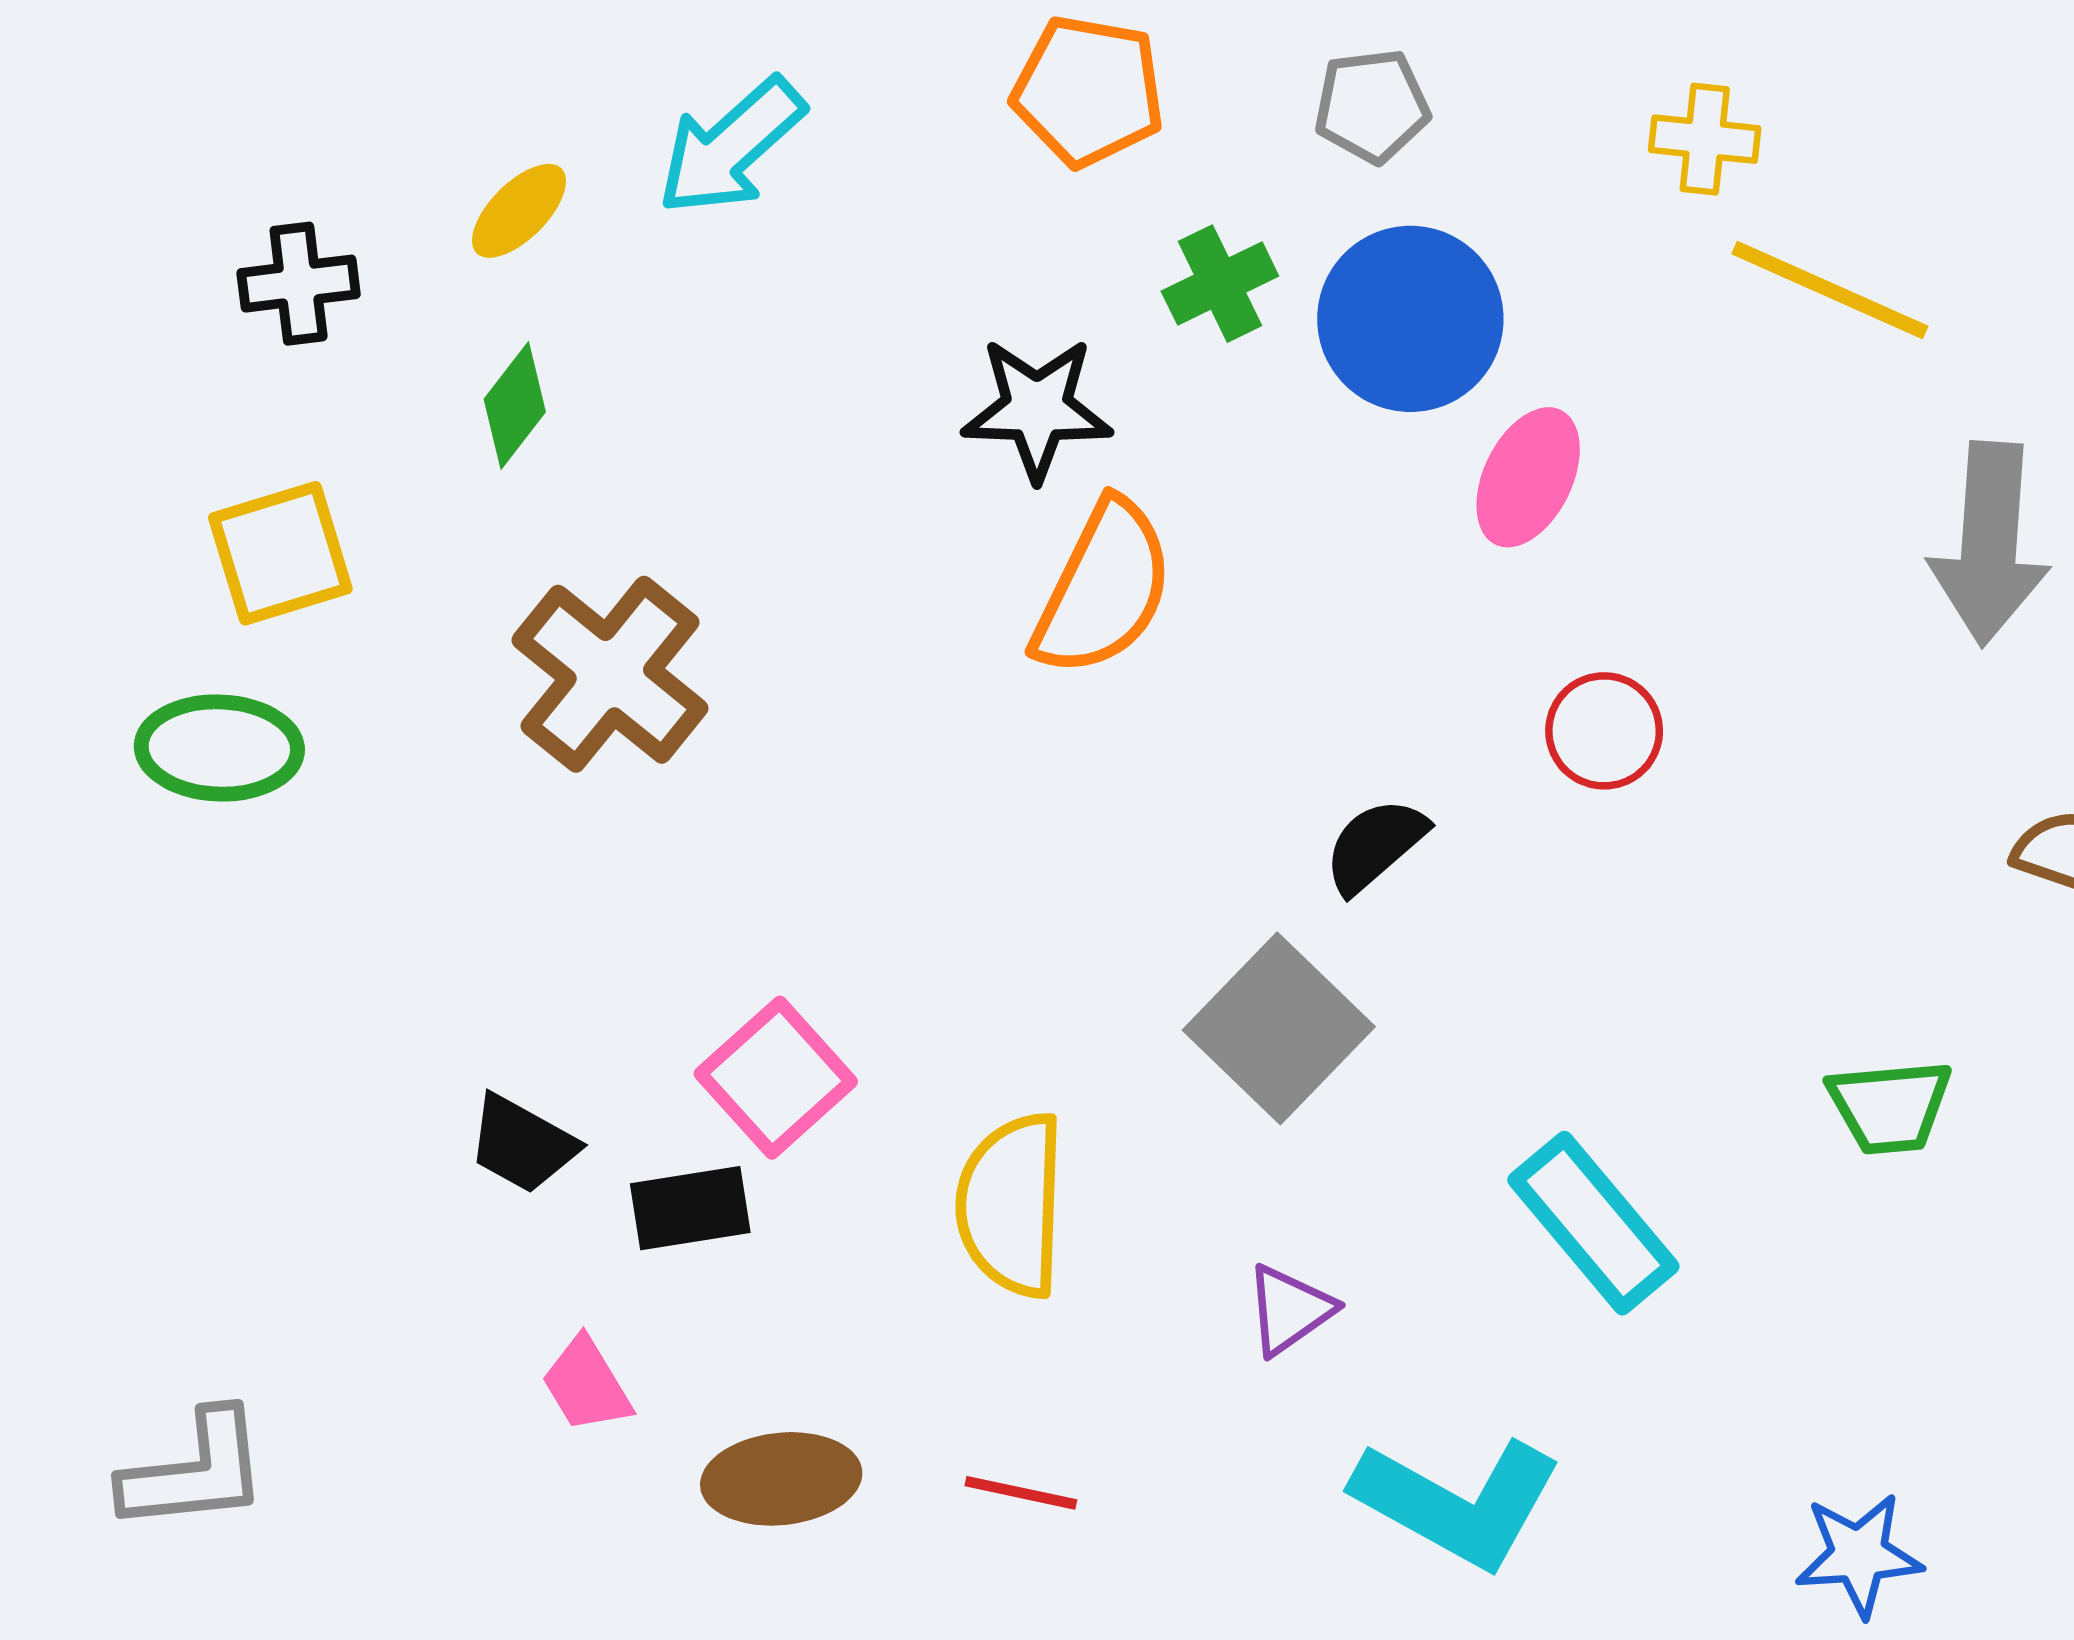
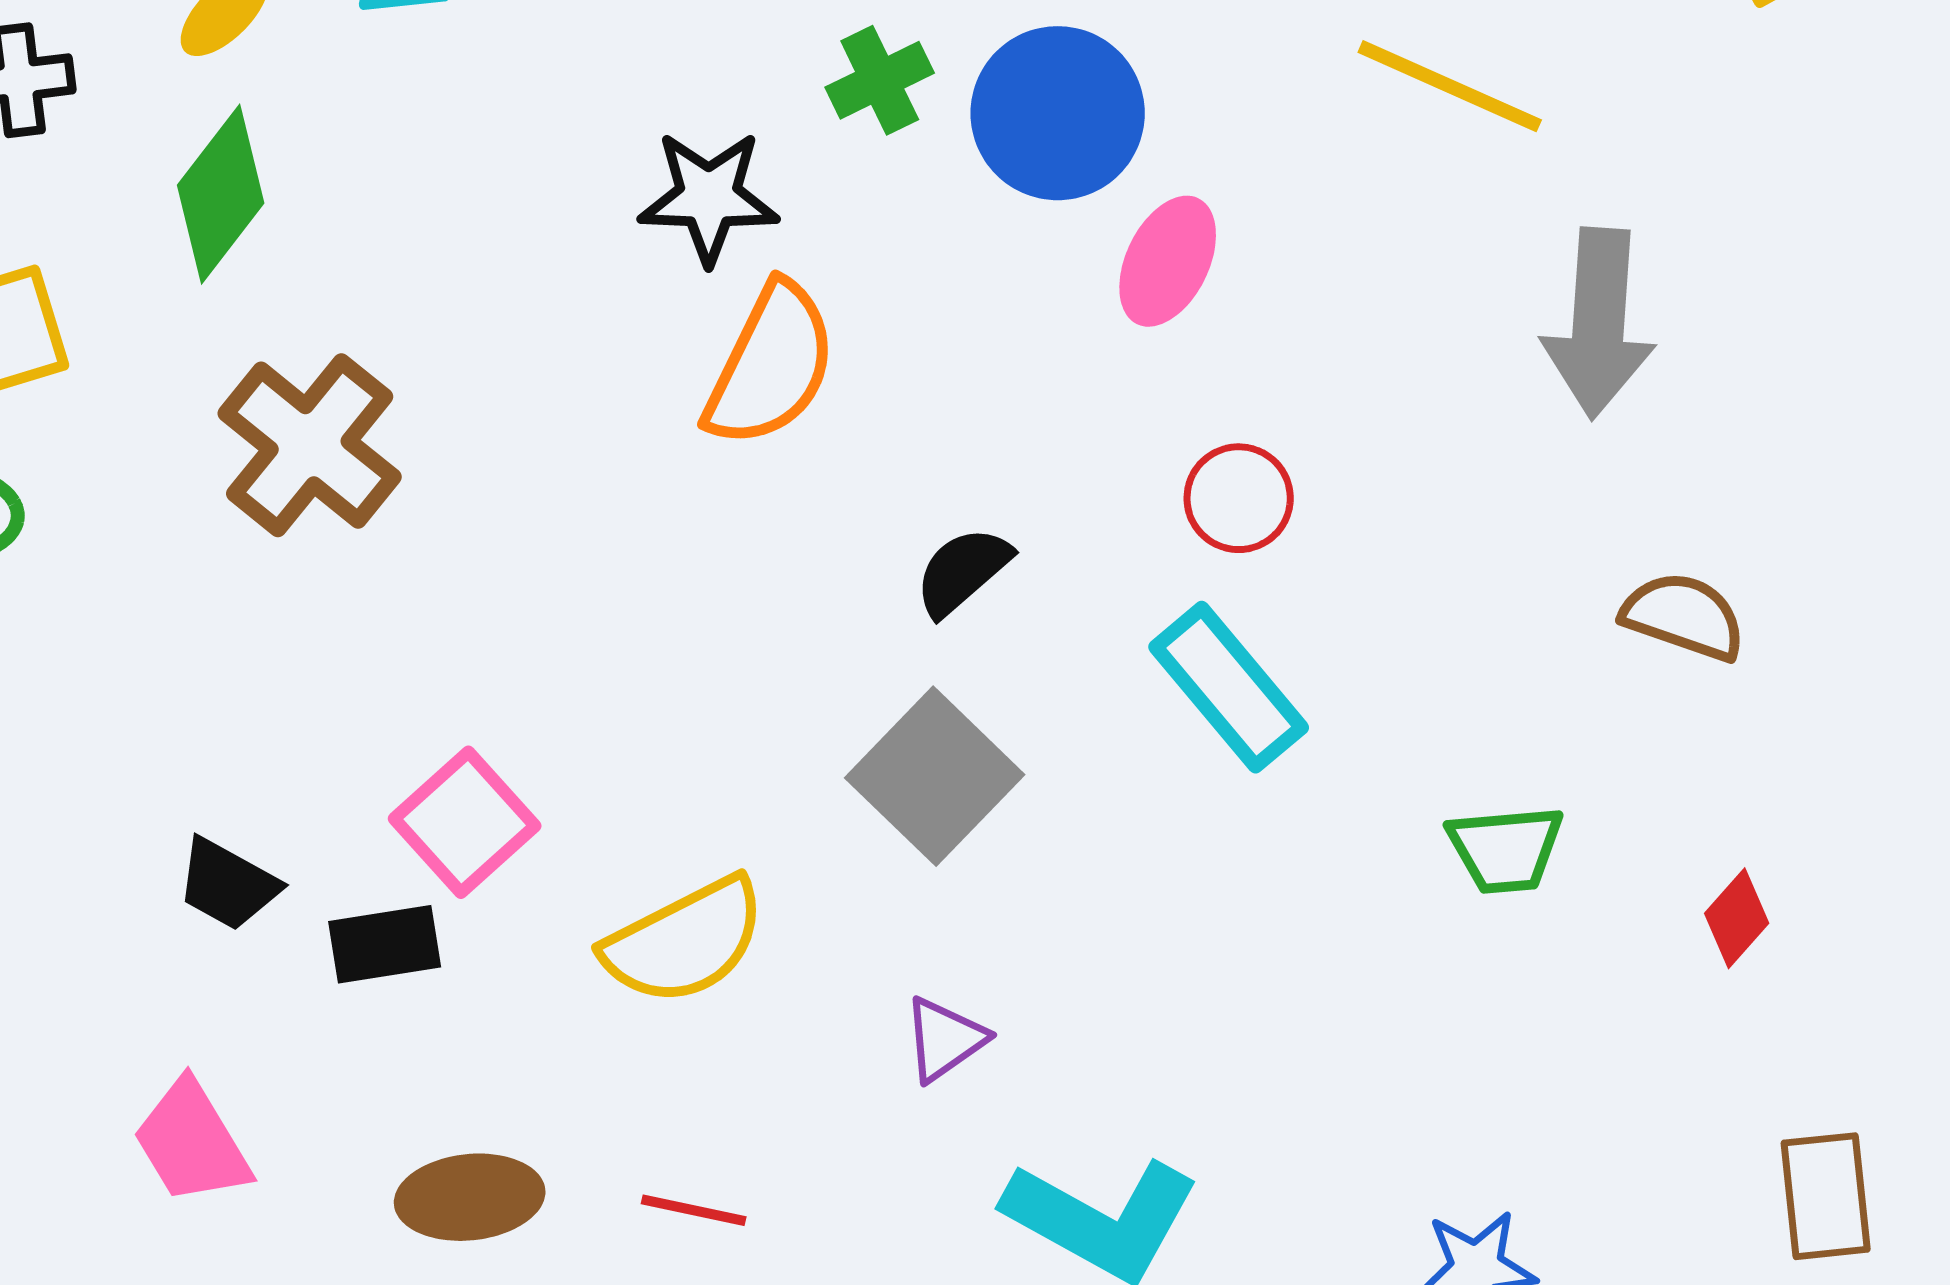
green diamond: (515, 406) -> (221, 194), size x1.5
black semicircle: (1375, 845) -> (963, 571), moved
yellow semicircle: (1011, 1205) -> (685, 941), turned -119
cyan rectangle: (1593, 1223) -> (1229, 687), moved
pink trapezoid: (586, 1385) -> (192, 1142), moved, size x1.4

